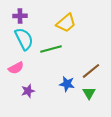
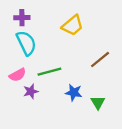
green line: (51, 49) -> (49, 72), moved
brown line: (91, 71) -> (100, 59), moved
purple star: (28, 91) -> (31, 91), moved

